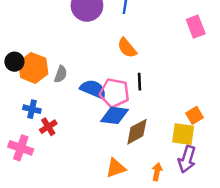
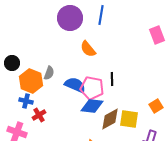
orange semicircle: (127, 48) -> (88, 49), moved
orange hexagon: (33, 68) -> (31, 81), moved
yellow square: (183, 134) -> (129, 119), moved

